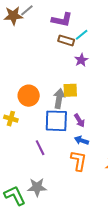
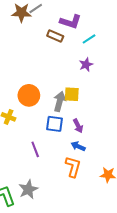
brown rectangle: (66, 40) -> (55, 36), moved
blue square: (56, 121) -> (55, 124), size x0.7
gray star: (37, 187) -> (28, 189), turned -30

